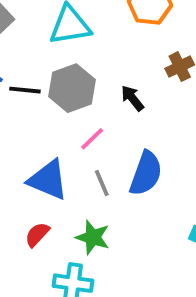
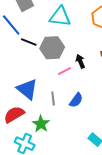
pink line: (92, 139) -> (65, 71), moved
blue semicircle: (146, 173) -> (76, 100), size x0.7
red semicircle: (37, 234) -> (14, 115), size x1.5

